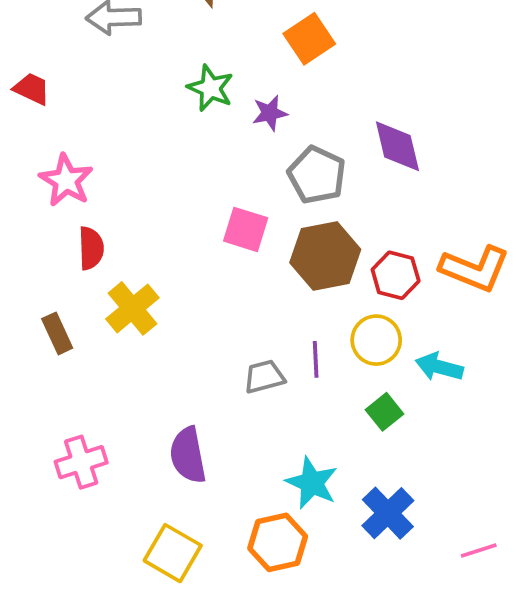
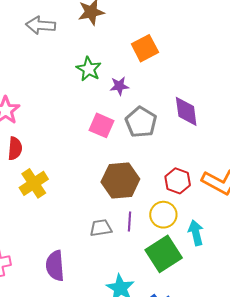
pink square: (246, 229) -> (101, 125), moved
brown hexagon: (325, 256) -> (120, 180), moved
cyan arrow: (439, 367) -> (196, 233), turned 55
green square: (385, 412) -> (164, 254), size x1.8

